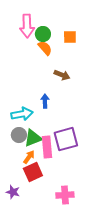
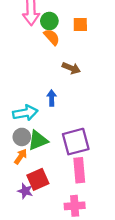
pink rectangle: (47, 147) -> (79, 170), moved
orange arrow: (29, 157) -> (21, 156), moved
purple star: (13, 192) -> (25, 191), moved

